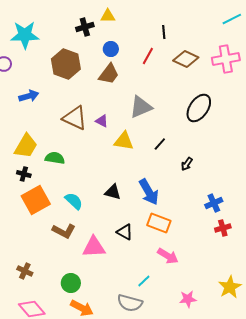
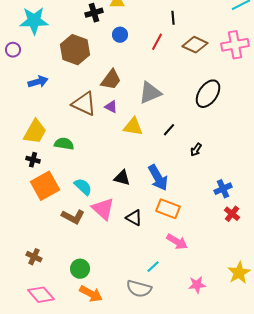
brown trapezoid: (109, 74) -> (111, 80), moved
red cross: (223, 228) -> (232, 214), turned -35
pink triangle: (94, 247) -> (103, 209), moved, turned 45

